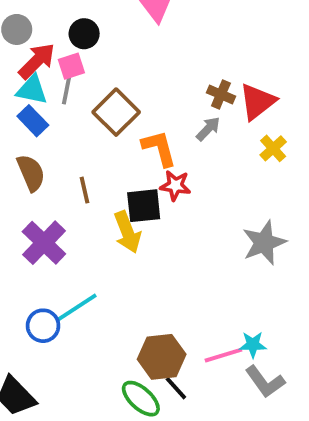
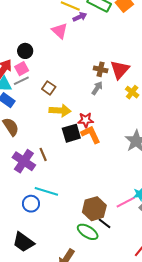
gray line: (67, 89) -> (21, 81), turned 63
brown square: (116, 112) -> (49, 88), size x0.6
orange L-shape: (159, 148) -> (91, 134), moved
brown line: (84, 190) -> (43, 154), moved
yellow arrow: (127, 232) -> (60, 111), moved, turned -55
cyan line: (76, 308) -> (46, 191), turned 60

